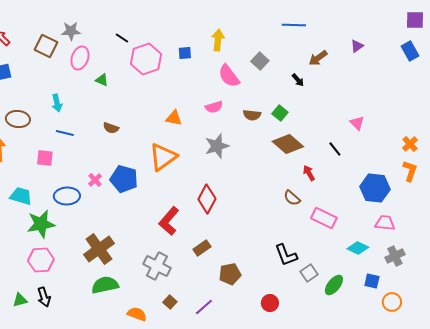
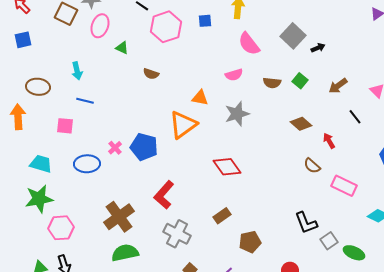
brown arrow: (318, 58) -> (338, 86), moved
gray square: (260, 61) -> (293, 36), moved, size x1.4
black arrow: (298, 80) -> (318, 48), turned -72
orange triangle: (174, 118) -> (200, 98), moved
brown semicircle: (111, 128) -> (151, 74), moved
brown diamond: (288, 144) -> (301, 124), moved, size x0.7
red diamond: (207, 199) -> (227, 167), turned -64
red L-shape: (169, 221) -> (164, 195), moved
green star: (41, 224) -> (39, 199), moved
green ellipse: (334, 285) -> (354, 253), turned 75

